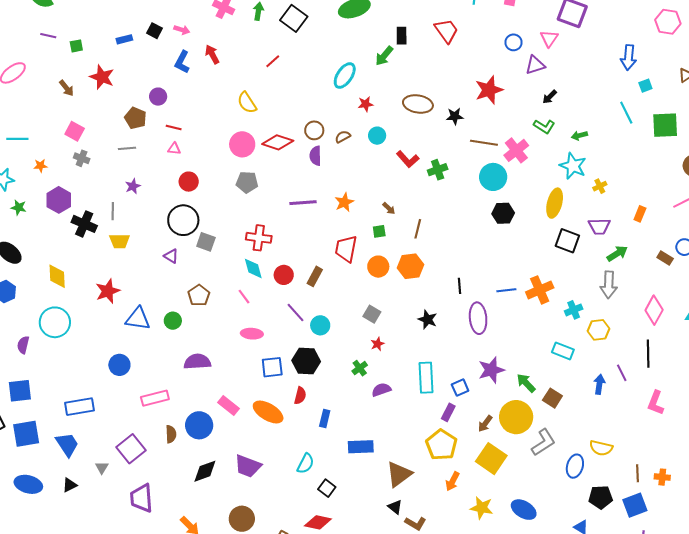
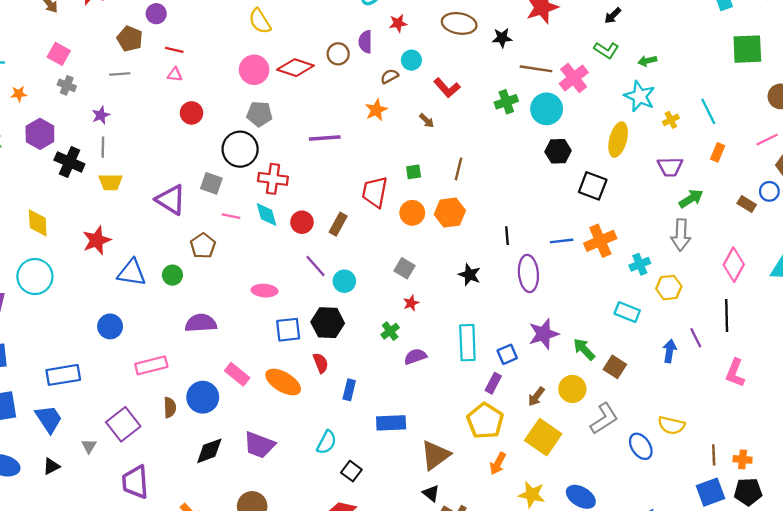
cyan line: (626, 113) -> (708, 111), moved
brown semicircle: (343, 137) -> (390, 76), moved
purple semicircle: (315, 156) -> (365, 42), moved
green cross: (438, 170) -> (506, 102), moved
purple star: (133, 186) -> (101, 115), moved
orange star: (344, 202) -> (376, 110), moved
brown arrow: (389, 208) -> (427, 121), moved
black circle: (183, 220) -> (240, 149), moved
black square: (567, 241) -> (593, 186), moved
purple triangle: (171, 256) -> (171, 200), size x1.8
pink line: (244, 297) -> (231, 216), moved, turned -42
red semicircle: (300, 396) -> (321, 363), turned -36
yellow circle: (516, 417) -> (572, 389), size x0.7
blue ellipse: (575, 466) -> (641, 446), turned -50
black pentagon: (601, 497) -> (748, 492), moved

